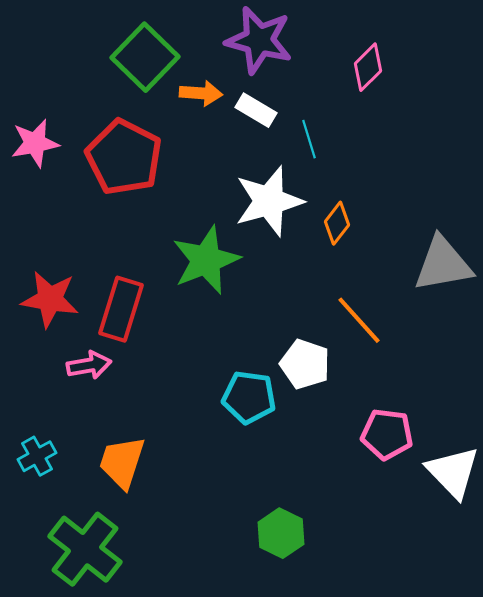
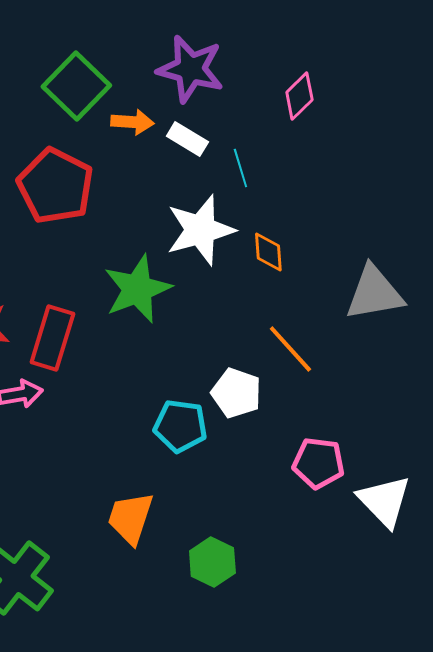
orange diamond: (337, 223) -> (268, 252), turned -42
orange trapezoid: (122, 462) -> (130, 518), moved

